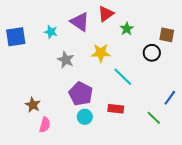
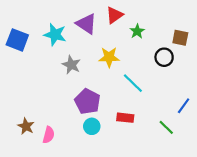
cyan star: (51, 32) -> (55, 35), size x1.5
blue square: (16, 37) -> (17, 40), turned 30
brown star: (33, 105) -> (26, 126), moved

